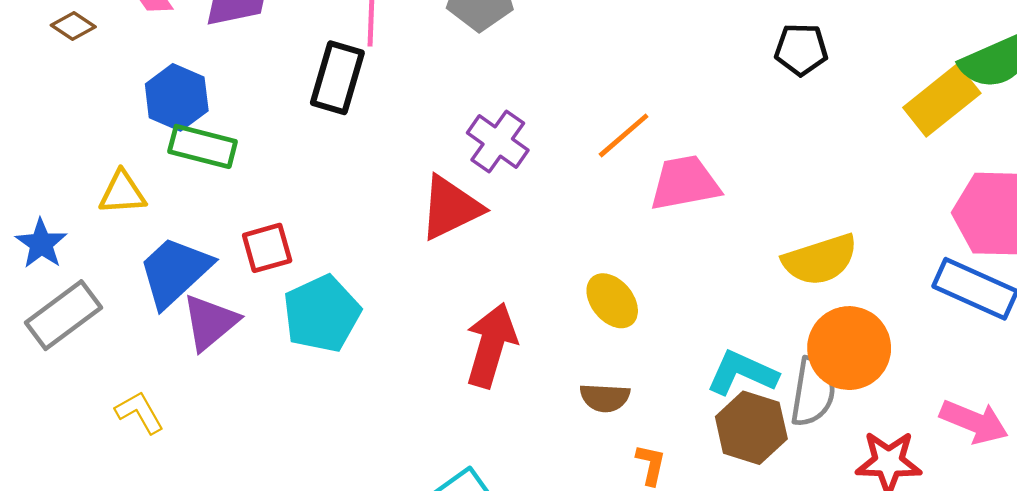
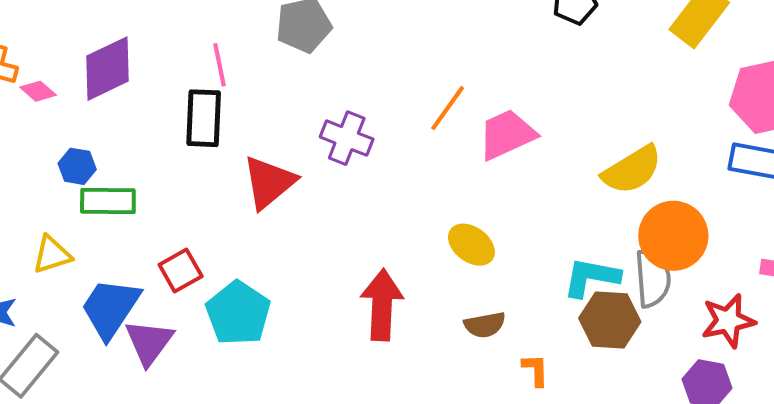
blue hexagon: (177, 97) -> (77, 166), size x0.7
red triangle: (451, 208) -> (269, 182), moved

